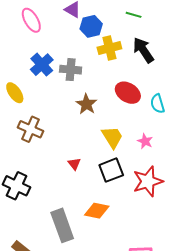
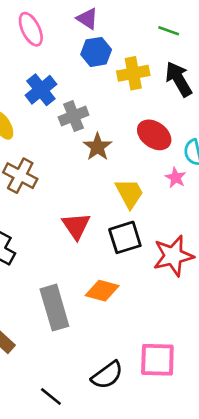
blue hexagon: (91, 26) -> (96, 52), moved
gray cross: (71, 70) -> (74, 116), moved, turned -30
pink star: (145, 141) -> (176, 178), moved
red triangle: (74, 164) -> (76, 226), size x1.6

